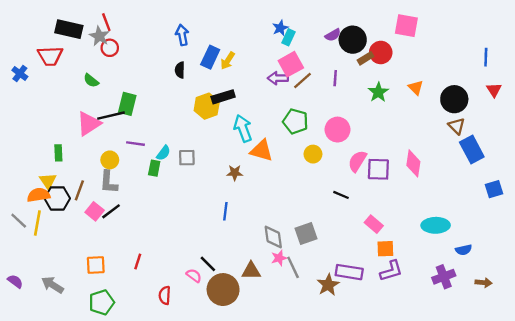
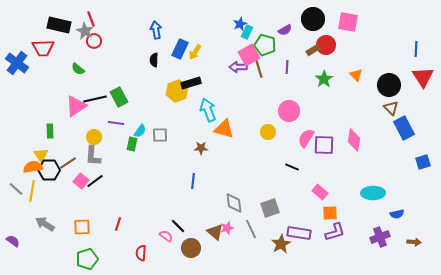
black circle: (353, 40) -> (313, 19), moved
blue cross: (20, 73) -> (17, 63), size x1.6
brown line: (302, 81) -> (259, 69), turned -66
red triangle: (494, 90) -> (423, 77), size x1.6
green rectangle: (127, 104) -> (119, 97), moved, turned -42
green pentagon: (295, 121) -> (265, 45), moved
brown line: (79, 190) -> (68, 163), turned 36
gray square: (306, 233) -> (270, 208), moved
pink star: (279, 258) -> (227, 228), moved
brown triangle: (251, 271) -> (215, 232), turned 42
gray arrow: (53, 285) -> (45, 224), moved
brown circle: (223, 290) -> (191, 248), size x0.7

